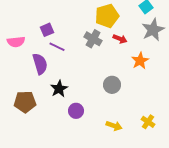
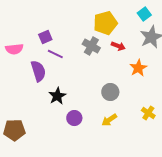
brown pentagon: (25, 102) -> (14, 130), moved
yellow cross: (148, 122) -> (148, 113), moved
yellow arrow: (114, 126) -> (109, 120), moved, turned 126

